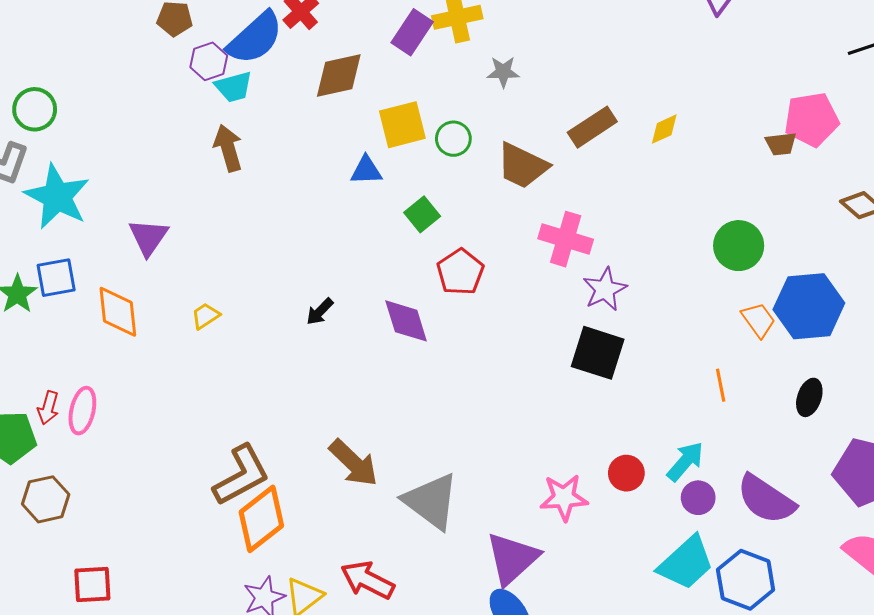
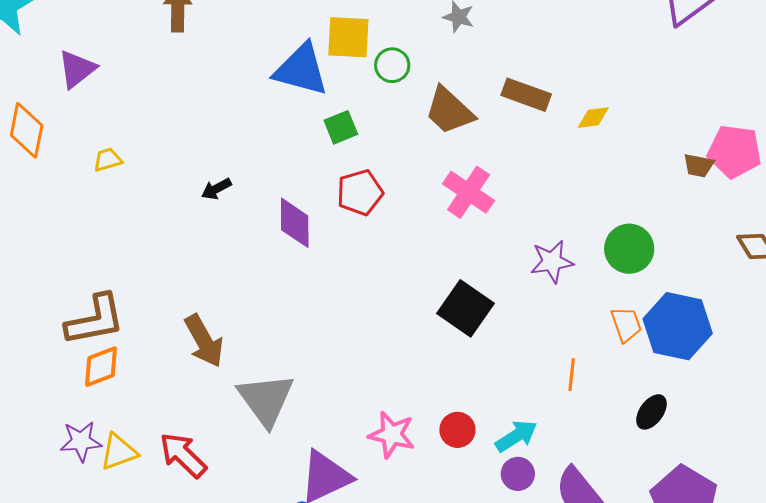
brown rectangle: (592, 127) -> (526, 95), turned 36
blue triangle: (366, 170) -> (301, 70), size x1.8
purple star: (605, 289) -> (552, 262), moved
orange diamond: (261, 519) -> (101, 367), size x0.7

